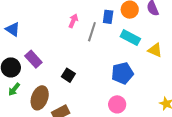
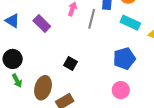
purple rectangle: (33, 59) -> (42, 23), moved
green arrow: (14, 89) -> (17, 81), turned -64

